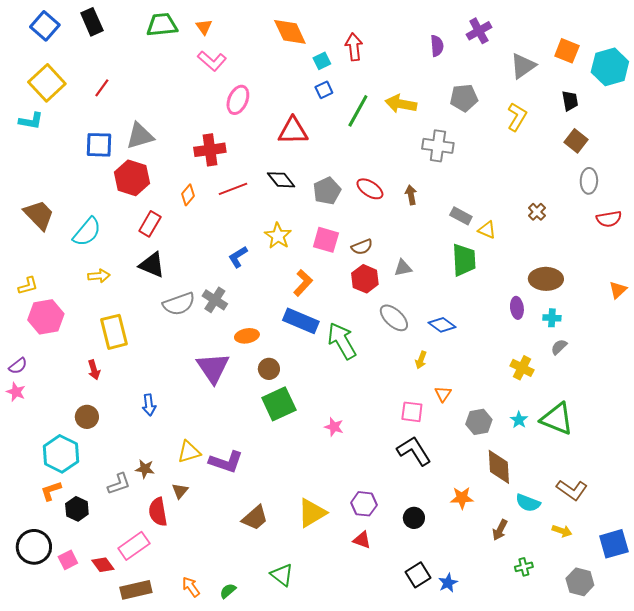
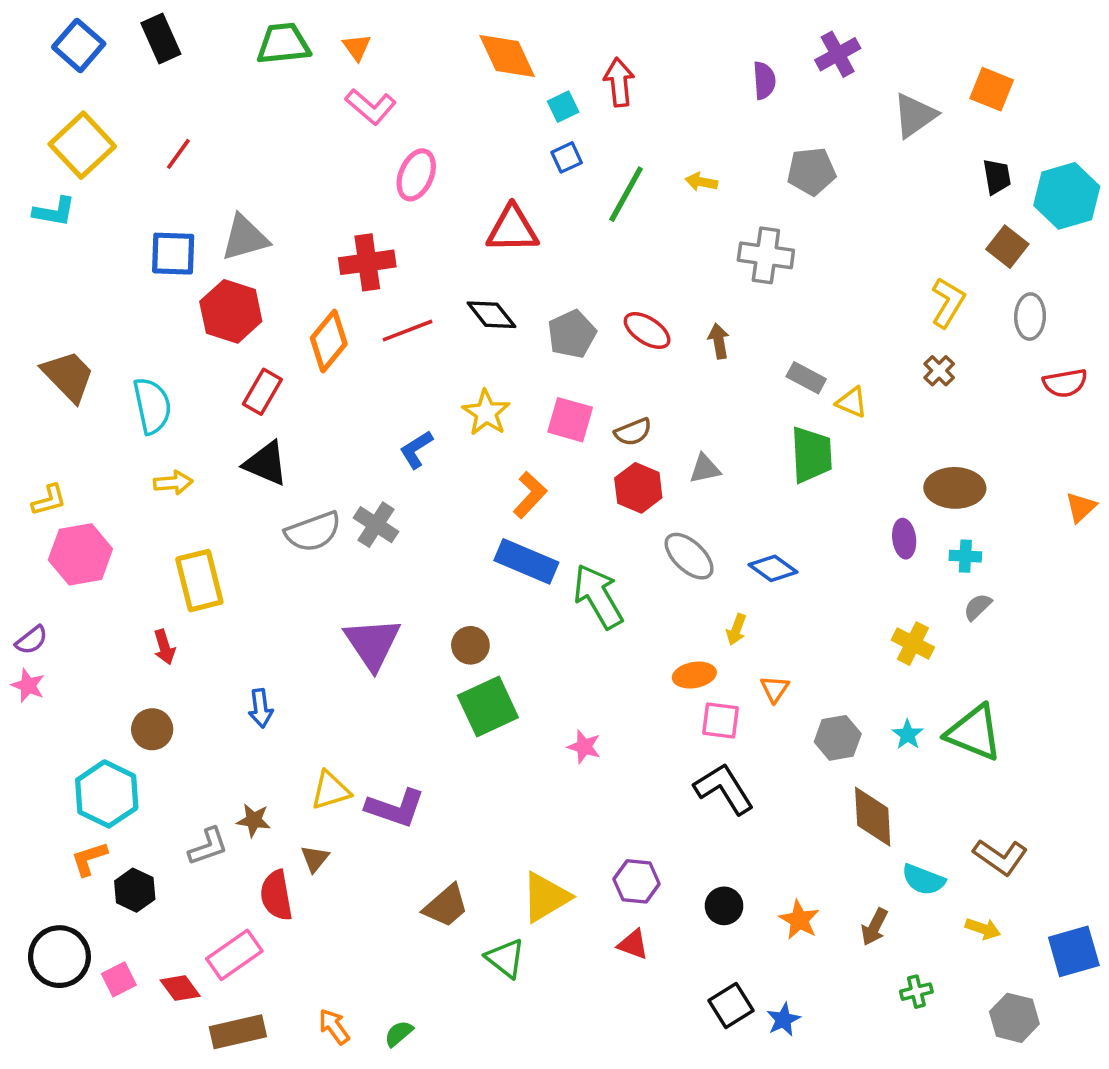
cyan hexagon: (610, 67) -> (1067, 196), moved
yellow arrow: (401, 104) -> (701, 182), size x0.6
yellow L-shape: (517, 117) -> (948, 303), moved
orange diamond: (188, 195) -> (329, 341), size x1.6
cyan semicircle: (87, 232) -> (152, 406), turned -52
orange ellipse: (247, 336) -> (694, 675), moved
orange star: (462, 498) -> (799, 920), moved, turned 30
green triangle: (282, 575) -> (505, 958), moved

